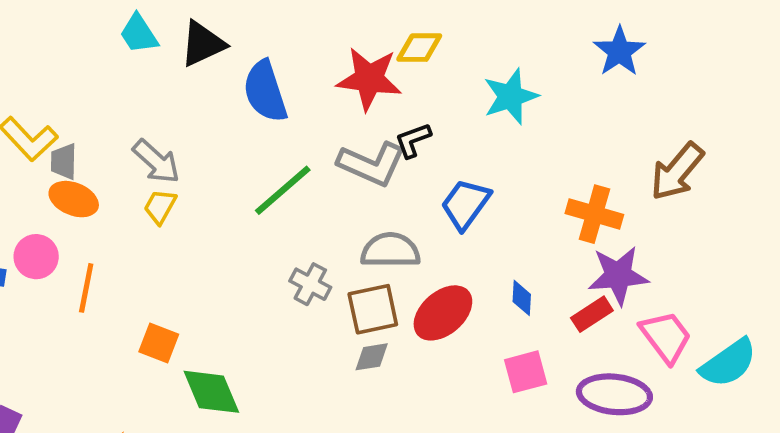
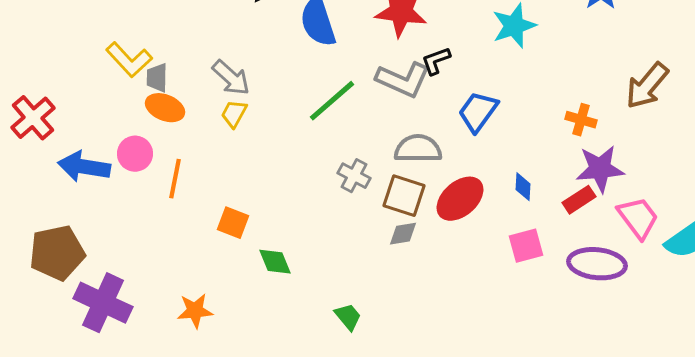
orange cross: (594, 214) -> (581, 120), size x0.7
brown square: (373, 309) -> (404, 196), turned 30
green diamond: (211, 392) -> (275, 262), size x0.7

